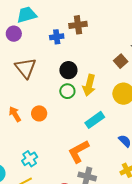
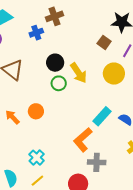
yellow arrow: (89, 85) -> (79, 73), turned -35
cyan rectangle: (95, 120) -> (102, 116), moved

